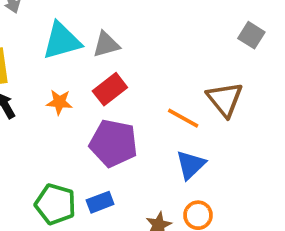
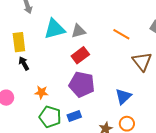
orange star: (59, 102) -> (41, 92), moved
orange line: (183, 118) -> (121, 34), moved

